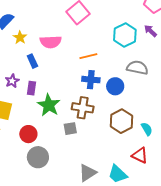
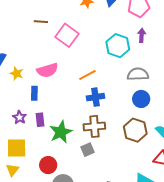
purple arrow: (151, 31) -> (142, 35), turned 64
blue rectangle: (32, 61) -> (34, 93), turned 40
blue circle: (115, 86) -> (141, 99), moved
green star: (49, 105) -> (61, 132), turned 30

